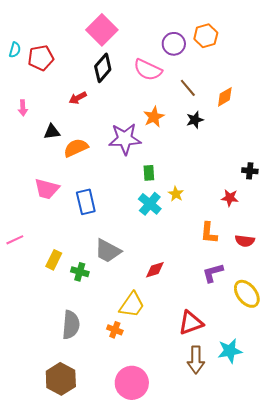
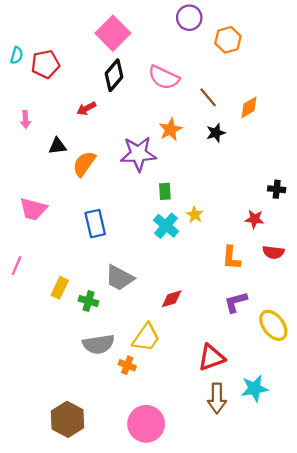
purple circle: (174, 44) -> (189, 18), moved
orange semicircle: (76, 148) -> (84, 164), turned -30
pink trapezoid: (47, 189) -> (33, 209), moved
pink line: (15, 240) -> (17, 266), turned -42
red semicircle: (245, 241) -> (273, 252), moved
gray semicircle: (71, 325) -> (98, 344), moved, turned 76

